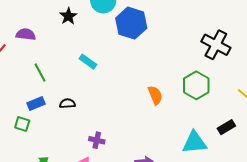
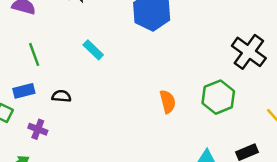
purple cross: (97, 140) -> (38, 129), moved

